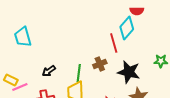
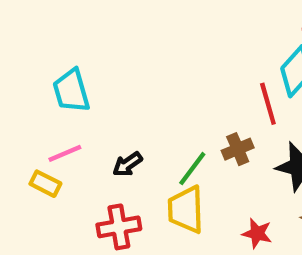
green line: (79, 73) -> (192, 169), turned 30
pink line: (20, 87) -> (65, 153), moved

